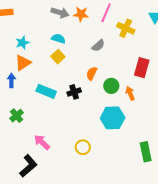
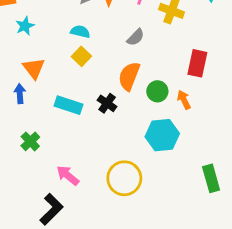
cyan star: (22, 43) -> (25, 26), moved
orange triangle: (23, 63) -> (34, 68), turned -30
orange semicircle: (92, 73) -> (129, 76), size x1.5
black cross: (74, 92) -> (107, 103), turned -32
yellow circle: (83, 147) -> (124, 178), size x1.6

